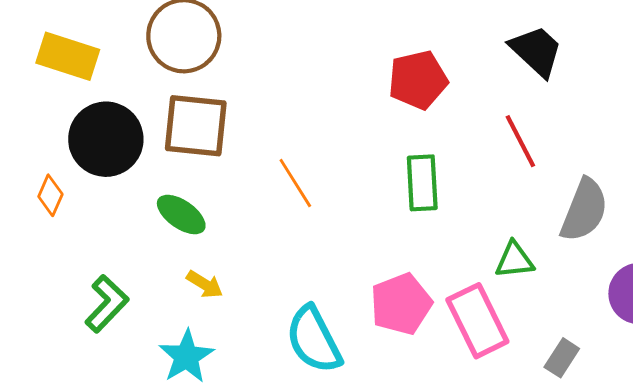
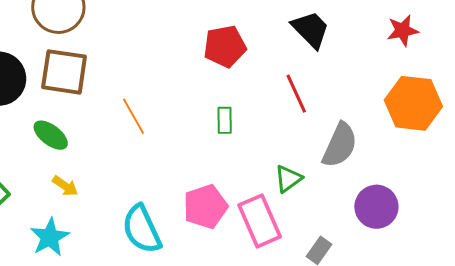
green rectangle: (422, 183) -> (225, 120), size x0.7
green triangle: (514, 260) -> (288, 179), turned -32

